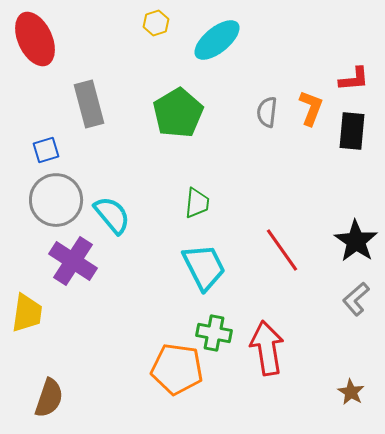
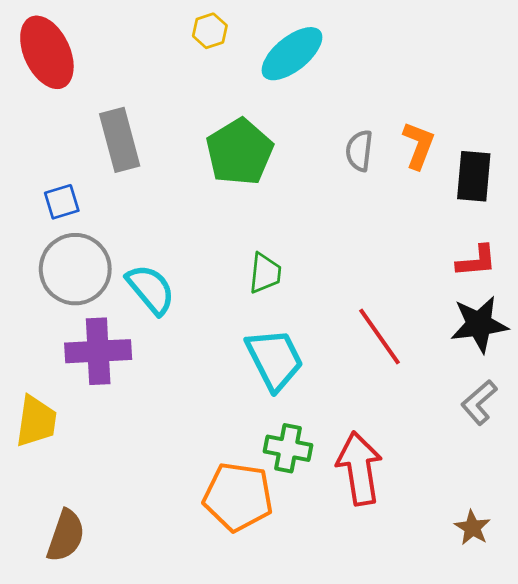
red L-shape: (354, 79) -> (476, 261), moved
black star: (356, 241) -> (479, 324), turned 30
purple cross: (73, 261) -> (98, 351), turned -36

